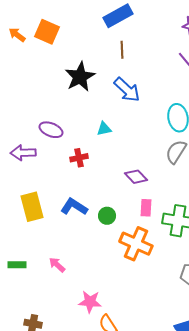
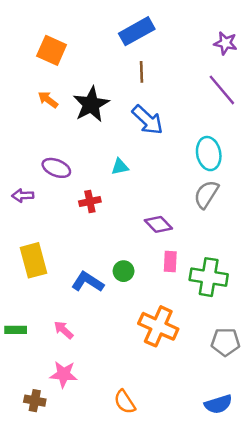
orange arrow: (17, 35) -> (48, 100), moved
purple arrow: (23, 153) -> (23, 196), size x0.7
blue L-shape: (74, 207) -> (88, 282), moved
orange cross: (136, 244) -> (158, 326), moved
pink star: (90, 302) -> (64, 374), moved

